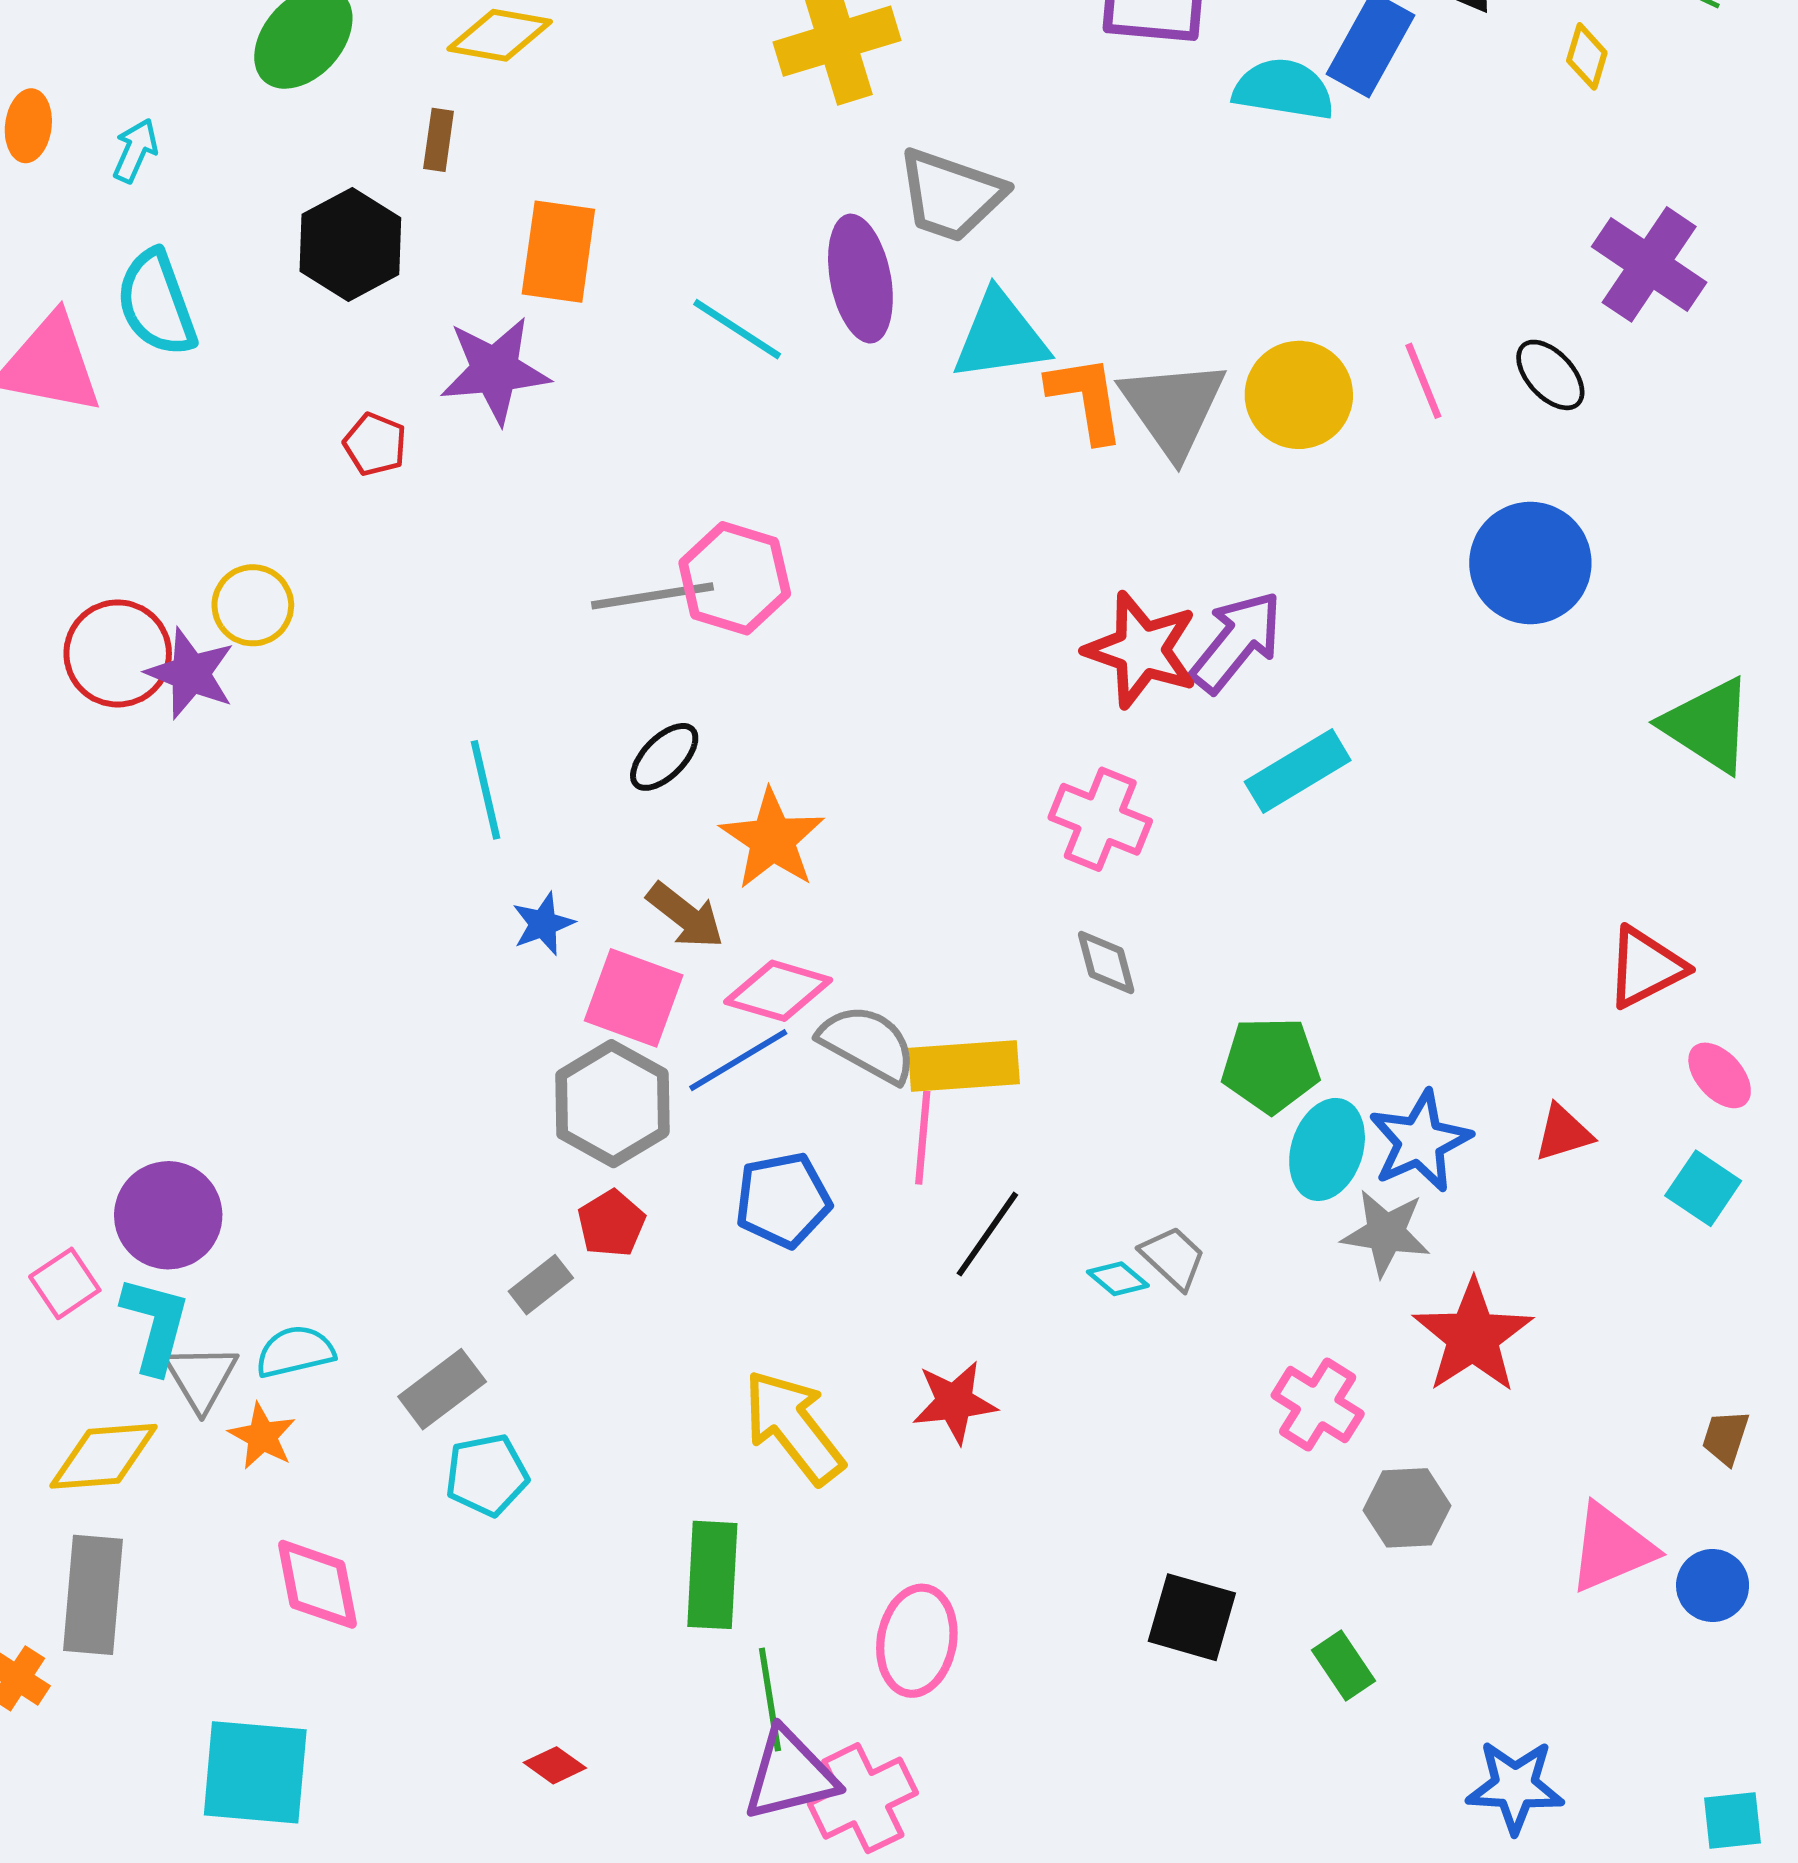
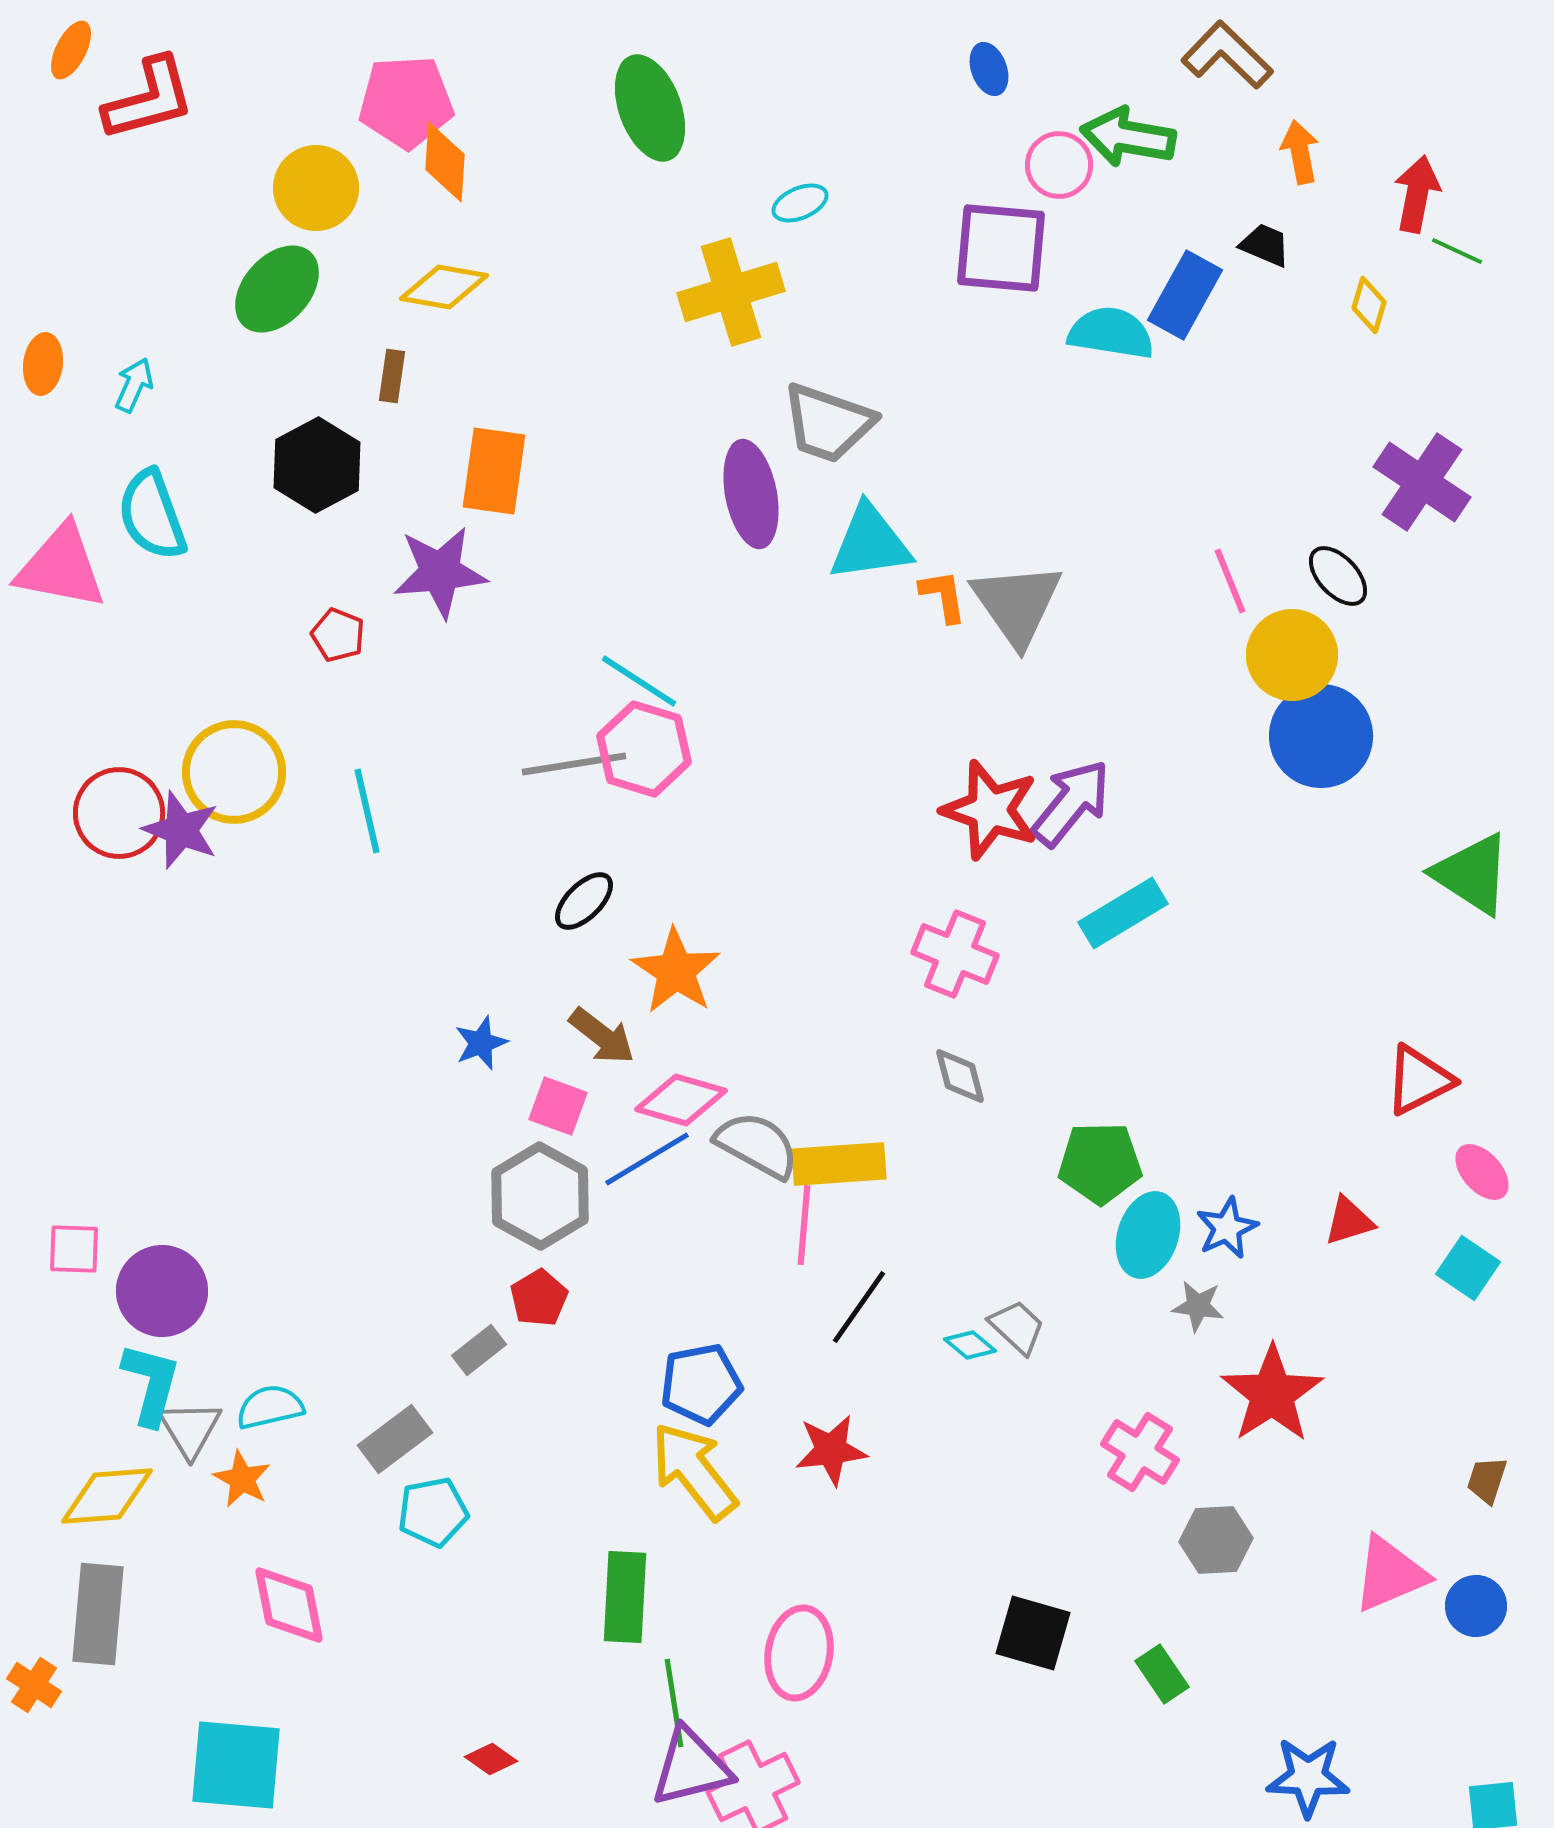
cyan line: (737, 329) -> (639, 681), moved
yellow circle: (1299, 395) -> (1292, 655), moved
orange L-shape: (1086, 398) -> (943, 596), size x0.7
yellow circle: (253, 605) -> (234, 772), size x1.5
cyan line: (486, 790) -> (367, 811), moved
pink square: (634, 998) -> (558, 1106), size x0.7
blue star: (1420, 1141) -> (1227, 1228), size x0.7
blue pentagon: (783, 1200) -> (701, 1384), moved
gray star: (1386, 1233) -> (1198, 1306), size x0.7
pink square: (65, 1283) -> (74, 1249), moved, turned 36

